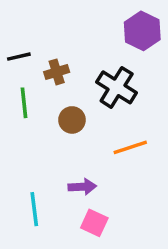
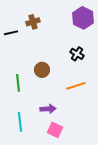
brown cross: (57, 72) -> (33, 22), moved
black cross: (117, 87) -> (77, 54), moved, size x0.6
green line: (24, 103) -> (18, 83), moved

